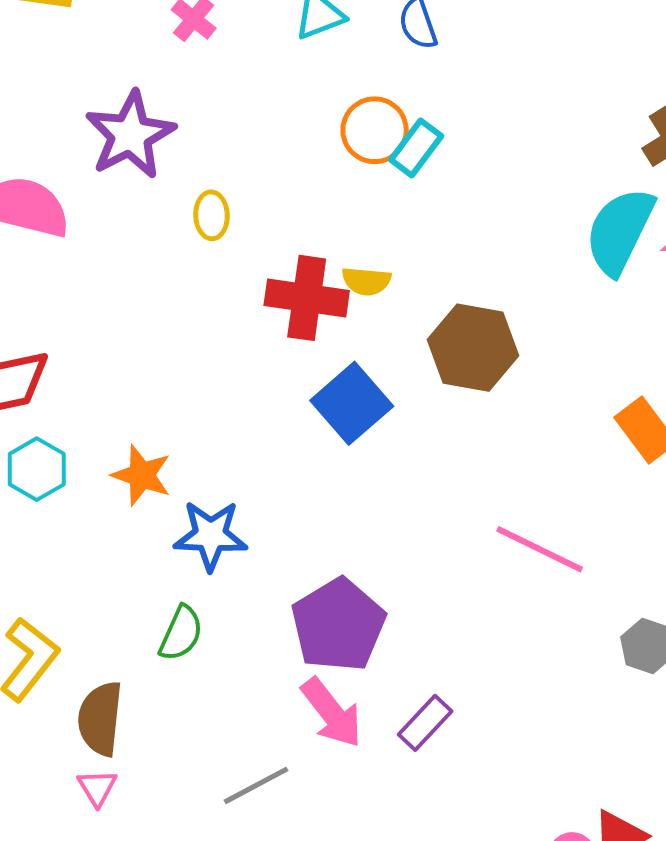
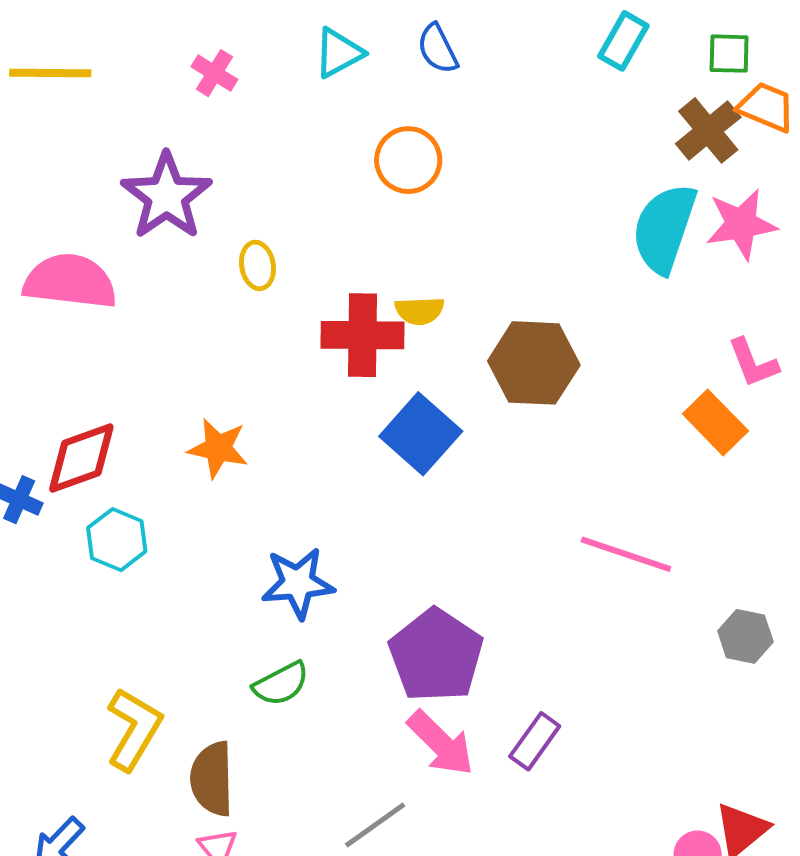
cyan rectangle: (416, 148) -> (623, 41), moved
orange star: (142, 475) -> (218, 448), moved
green semicircle: (181, 633) -> (281, 684), turned 46

